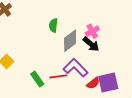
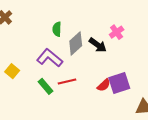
pink cross: (92, 31) -> (117, 32), moved
purple L-shape: (76, 68) -> (50, 58), moved

